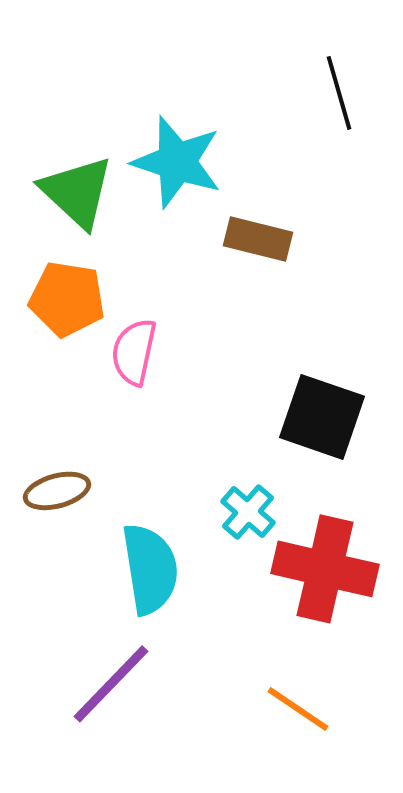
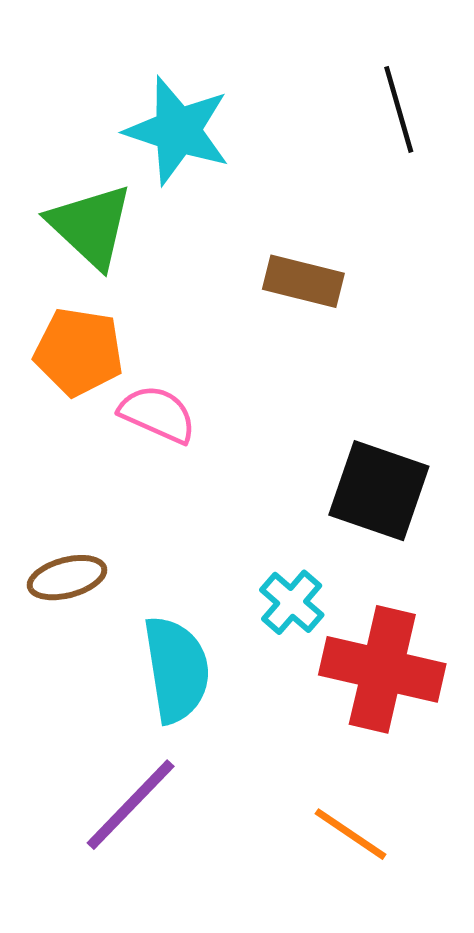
cyan star: (177, 162) -> (178, 131), moved
pink semicircle: (134, 352) -> (158, 414), turned 102

